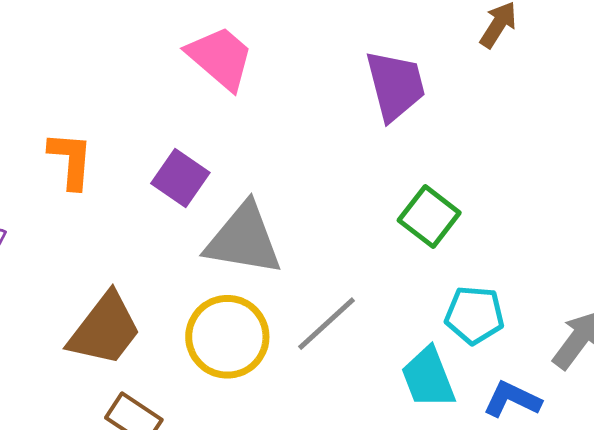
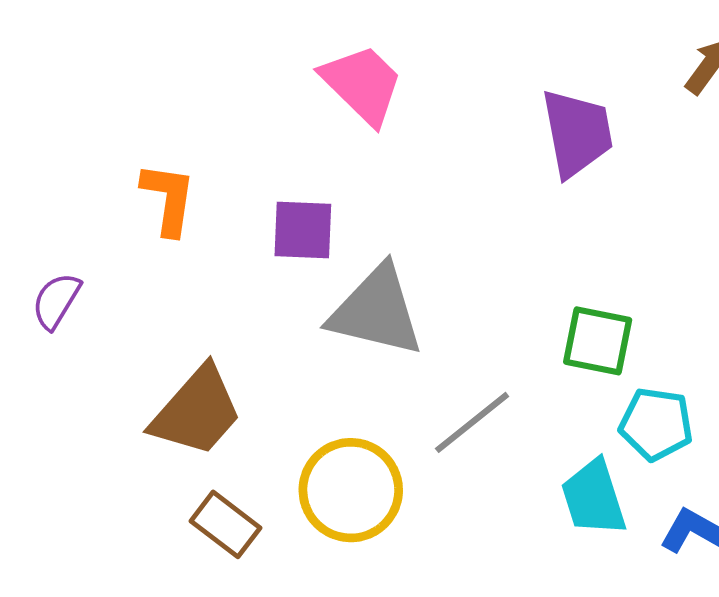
purple square: (180, 178) -> (303, 230), turned -36
green square: (429, 217) -> (598, 341), moved, turned -30
yellow circle: (227, 337) -> (351, 490), moved

